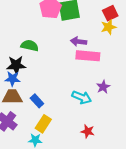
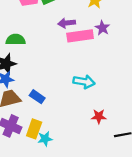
purple star: (103, 87) -> (102, 28), moved
yellow rectangle: (43, 124) -> (34, 129), moved

